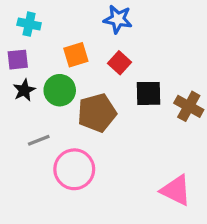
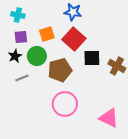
purple square: (18, 60) -> (21, 37), moved
red square: (119, 63) -> (74, 39), size x1.6
gray line: (39, 140) -> (22, 78), moved
pink circle: (74, 169) -> (65, 104), moved

